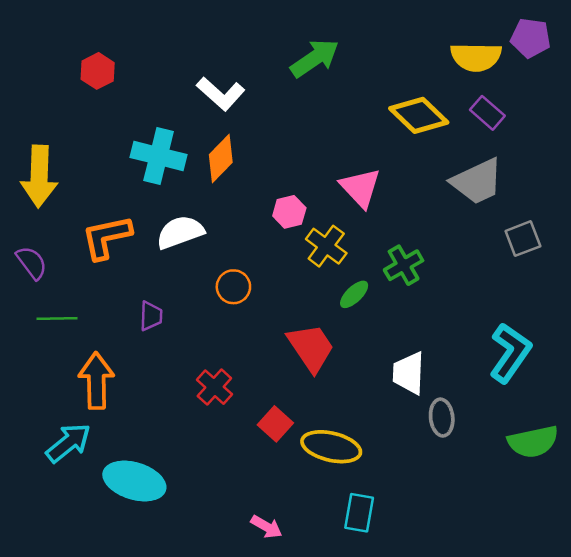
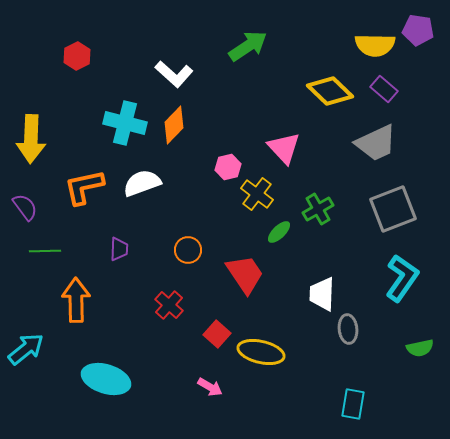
gray square: (523, 239) -> (393, 209), moved, size x1.6
orange circle: (233, 287) -> (188, 250), moved
green semicircle: (533, 442) -> (420, 348), size x0.7
cyan arrow: (68, 443) -> (26, 349), moved
cyan rectangle: (359, 513) -> (353, 404), moved
pink arrow: (266, 527) -> (210, 387), moved

